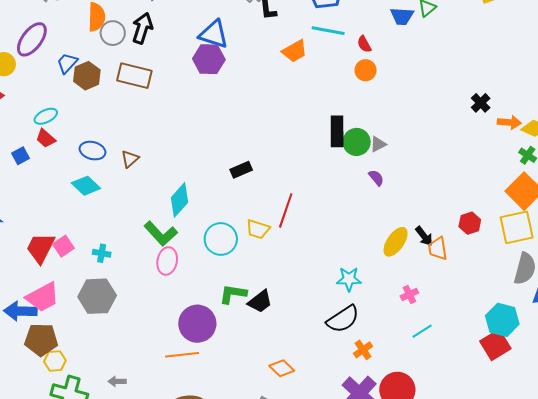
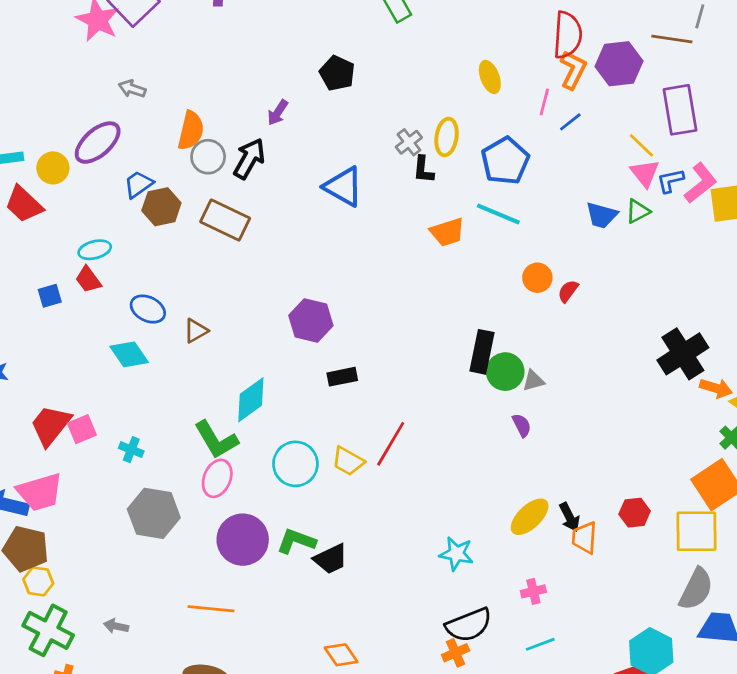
red semicircle: (364, 44) -> (568, 291), moved, turned 54
purple hexagon: (209, 59) -> (311, 320), moved
black cross: (481, 103) -> (683, 354), size x1.8
gray hexagon: (97, 296) -> (154, 513), moved
black semicircle: (343, 319) -> (469, 625), moved
purple circle: (197, 324) -> (243, 540), moved

